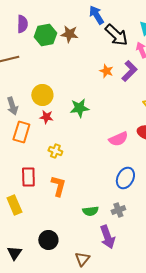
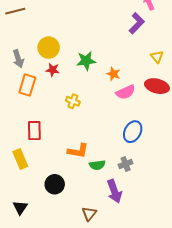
orange star: (106, 71) -> (113, 74), moved
yellow cross: (55, 151) -> (73, 101), moved
orange L-shape: (58, 186) -> (78, 151), moved, turned 85
black circle: (48, 240) -> (55, 184), moved

